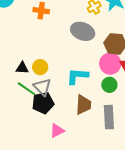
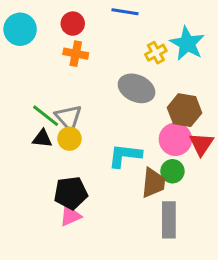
gray triangle: (42, 87) -> (68, 118), moved
green line: (26, 89) -> (46, 116), moved
brown trapezoid: (83, 105) -> (153, 183), moved
pink triangle: (57, 131) -> (70, 216), moved

